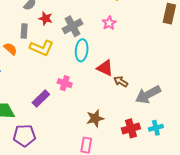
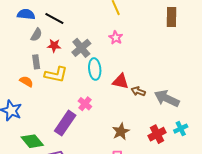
pink cross: (65, 83) -> (85, 104), turned 32
gray arrow: (148, 95) -> (167, 98), turned 65
purple rectangle: (41, 99) -> (65, 123), size x1.4

